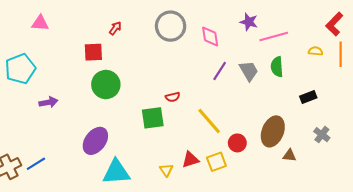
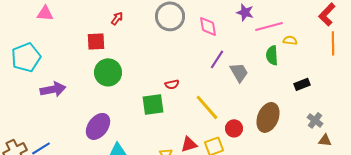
yellow semicircle: (316, 51) -> (290, 40), moved
gray trapezoid: (249, 71) -> (239, 72), moved
purple arrow: (48, 102) -> (53, 89), size x1.4
brown triangle: (289, 155) -> (325, 140), moved

